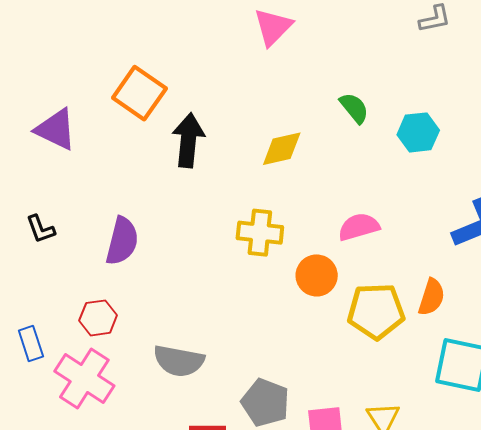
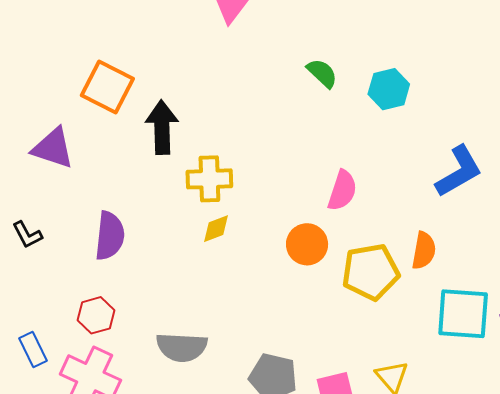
purple triangle: (56, 129) -> (53, 148), moved
yellow diamond: (282, 149) -> (216, 229), moved, size x0.7
pink semicircle: (359, 227) -> (342, 191), turned 132
yellow cross: (260, 233) -> (209, 179), moved

